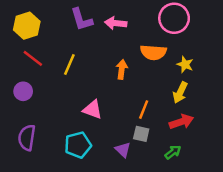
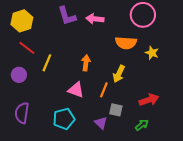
yellow line: (69, 65) -> (47, 63), moved
orange arrow: (122, 69) -> (86, 63), moved
yellow arrow: (180, 93) -> (119, 74), moved
orange line: (144, 110) -> (104, 90), moved

